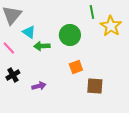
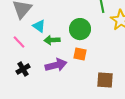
orange square: (76, 67) -> (80, 54), moved, turned 32
purple arrow: (39, 86) -> (56, 65), moved, size x1.5

